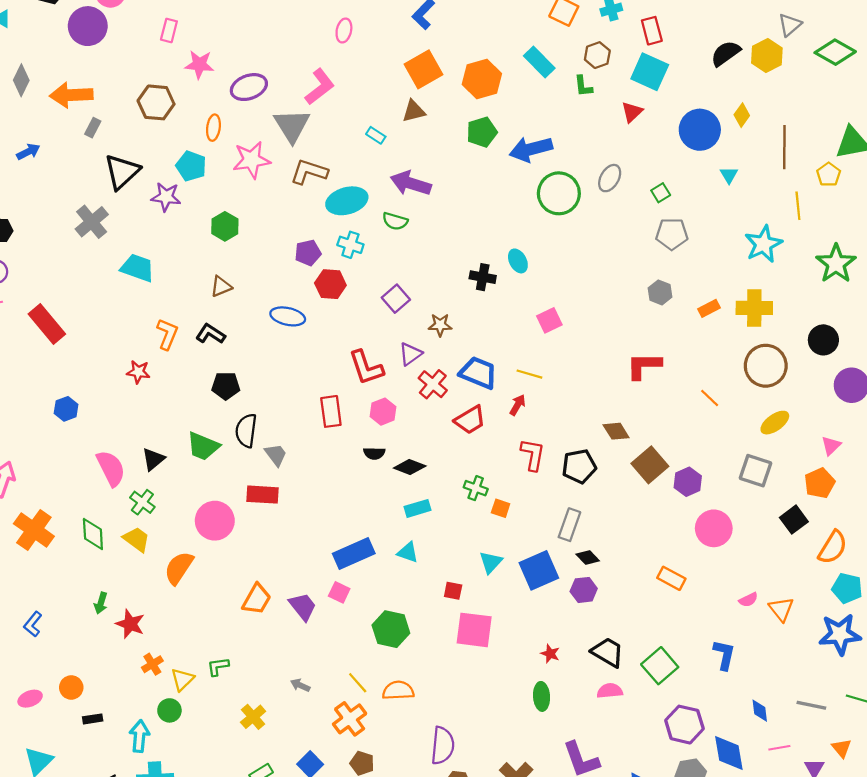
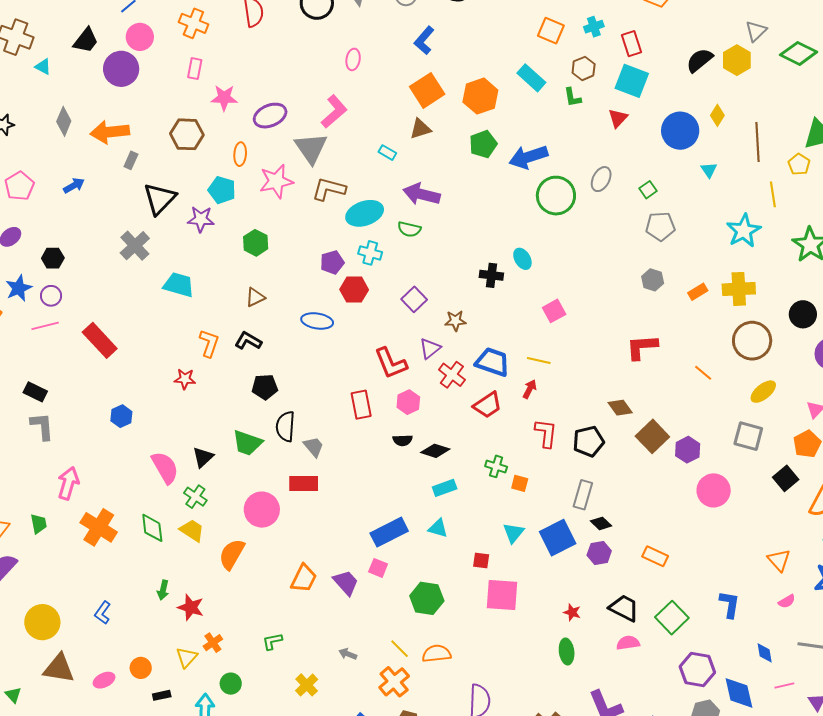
orange rectangle: (671, 578) -> (655, 556), moved
pink semicircle: (748, 600) -> (787, 601), moved
yellow triangle: (182, 679) -> (187, 657), moved

